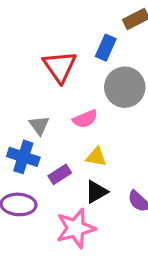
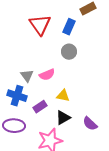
red triangle: (60, 67) -> (40, 25), moved
gray circle: (125, 87) -> (69, 52), moved, size x0.6
pink semicircle: (85, 119) -> (47, 75), moved

